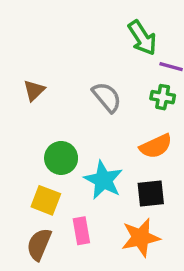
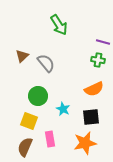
green arrow: (142, 38) -> (59, 25), moved
gray semicircle: (107, 97) -> (46, 63), moved
cyan star: (103, 180) -> (63, 109), size x0.6

